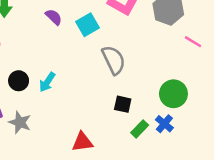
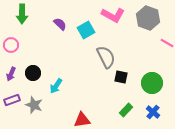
cyan arrow: (47, 82) -> (56, 86), moved
black square: (123, 104) -> (121, 77), moved
blue cross: (164, 124) -> (153, 112), moved

